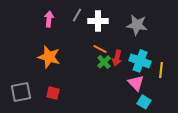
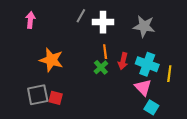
pink arrow: (49, 19) -> (30, 20), moved
orange line: (100, 49) -> (105, 52), turned 56
green cross: (104, 62) -> (101, 67), moved
gray square: (21, 92) -> (38, 95), moved

